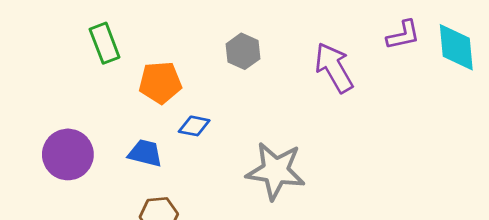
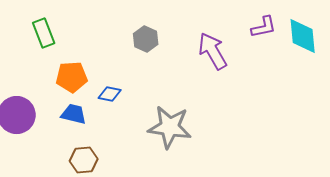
orange pentagon: (160, 83) -> (72, 77), moved

